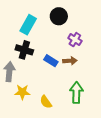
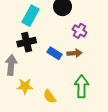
black cross: (24, 50) -> (27, 42), turned -30

